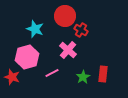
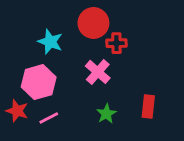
red cross: (81, 30) -> (116, 43), turned -32
pink line: (52, 73) -> (49, 118), moved
green star: (83, 77) -> (106, 114), moved

